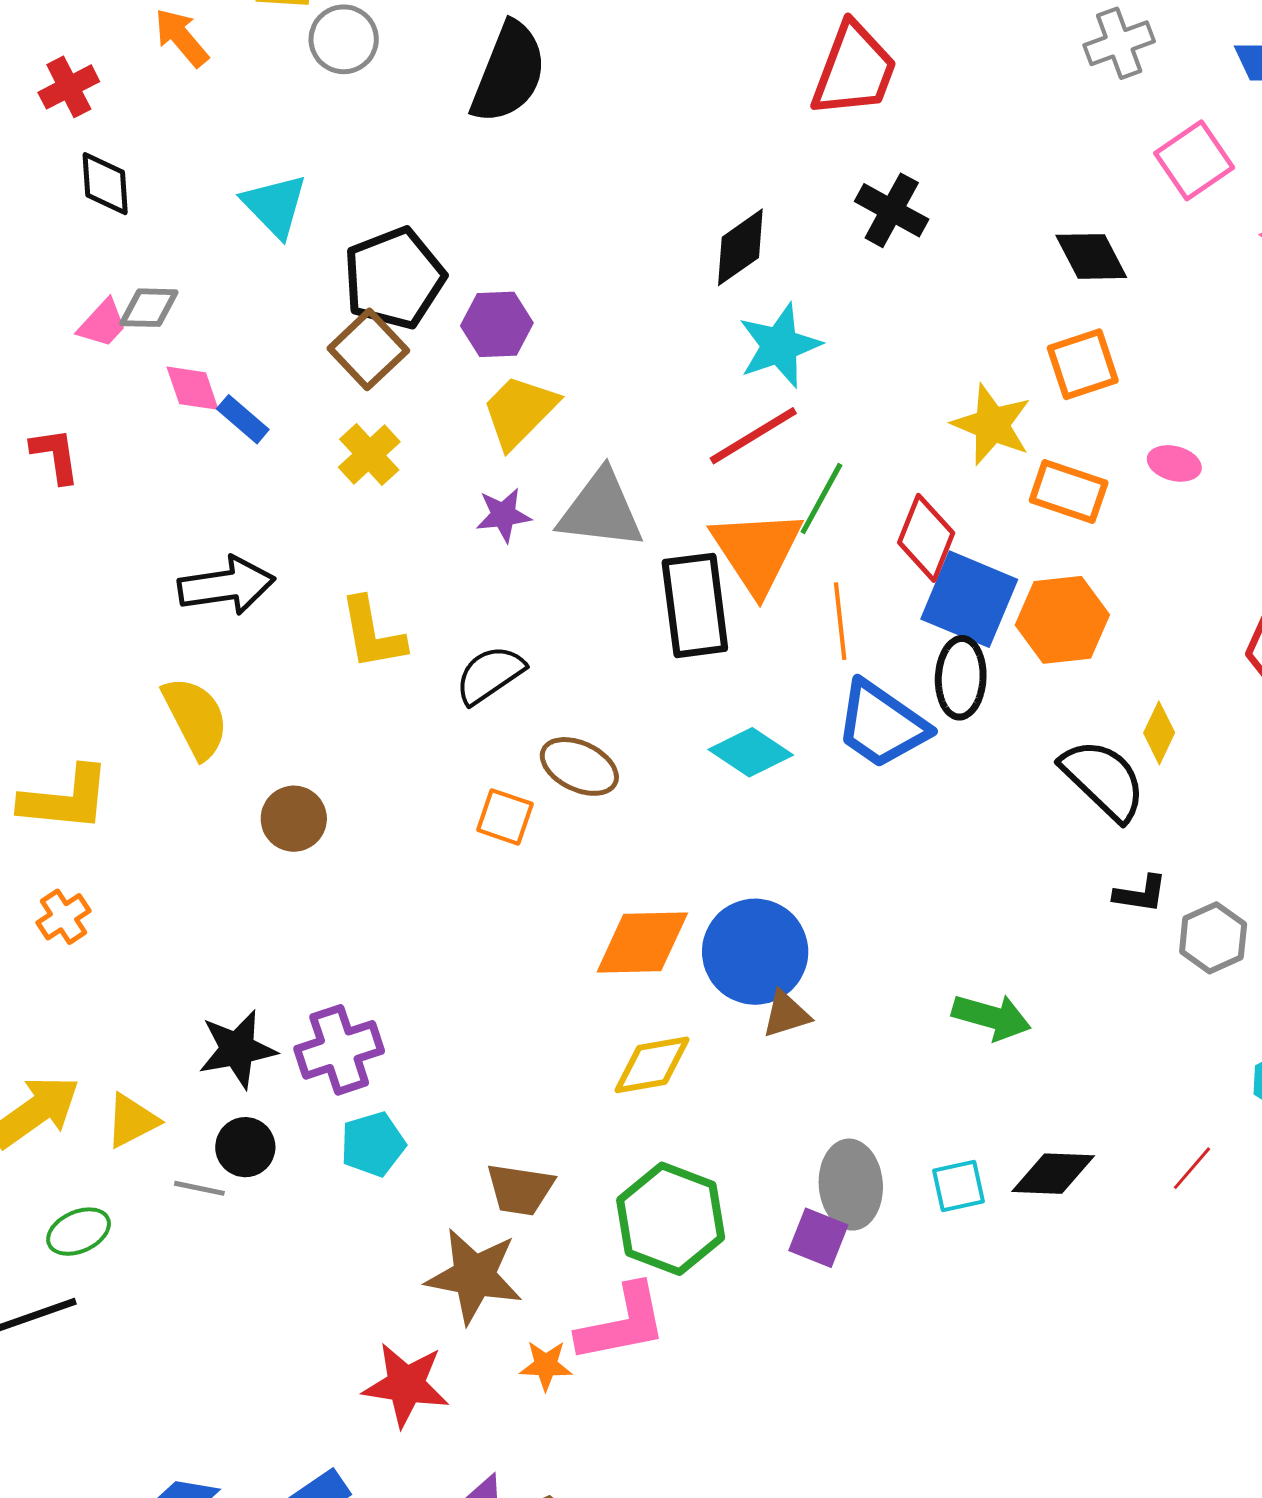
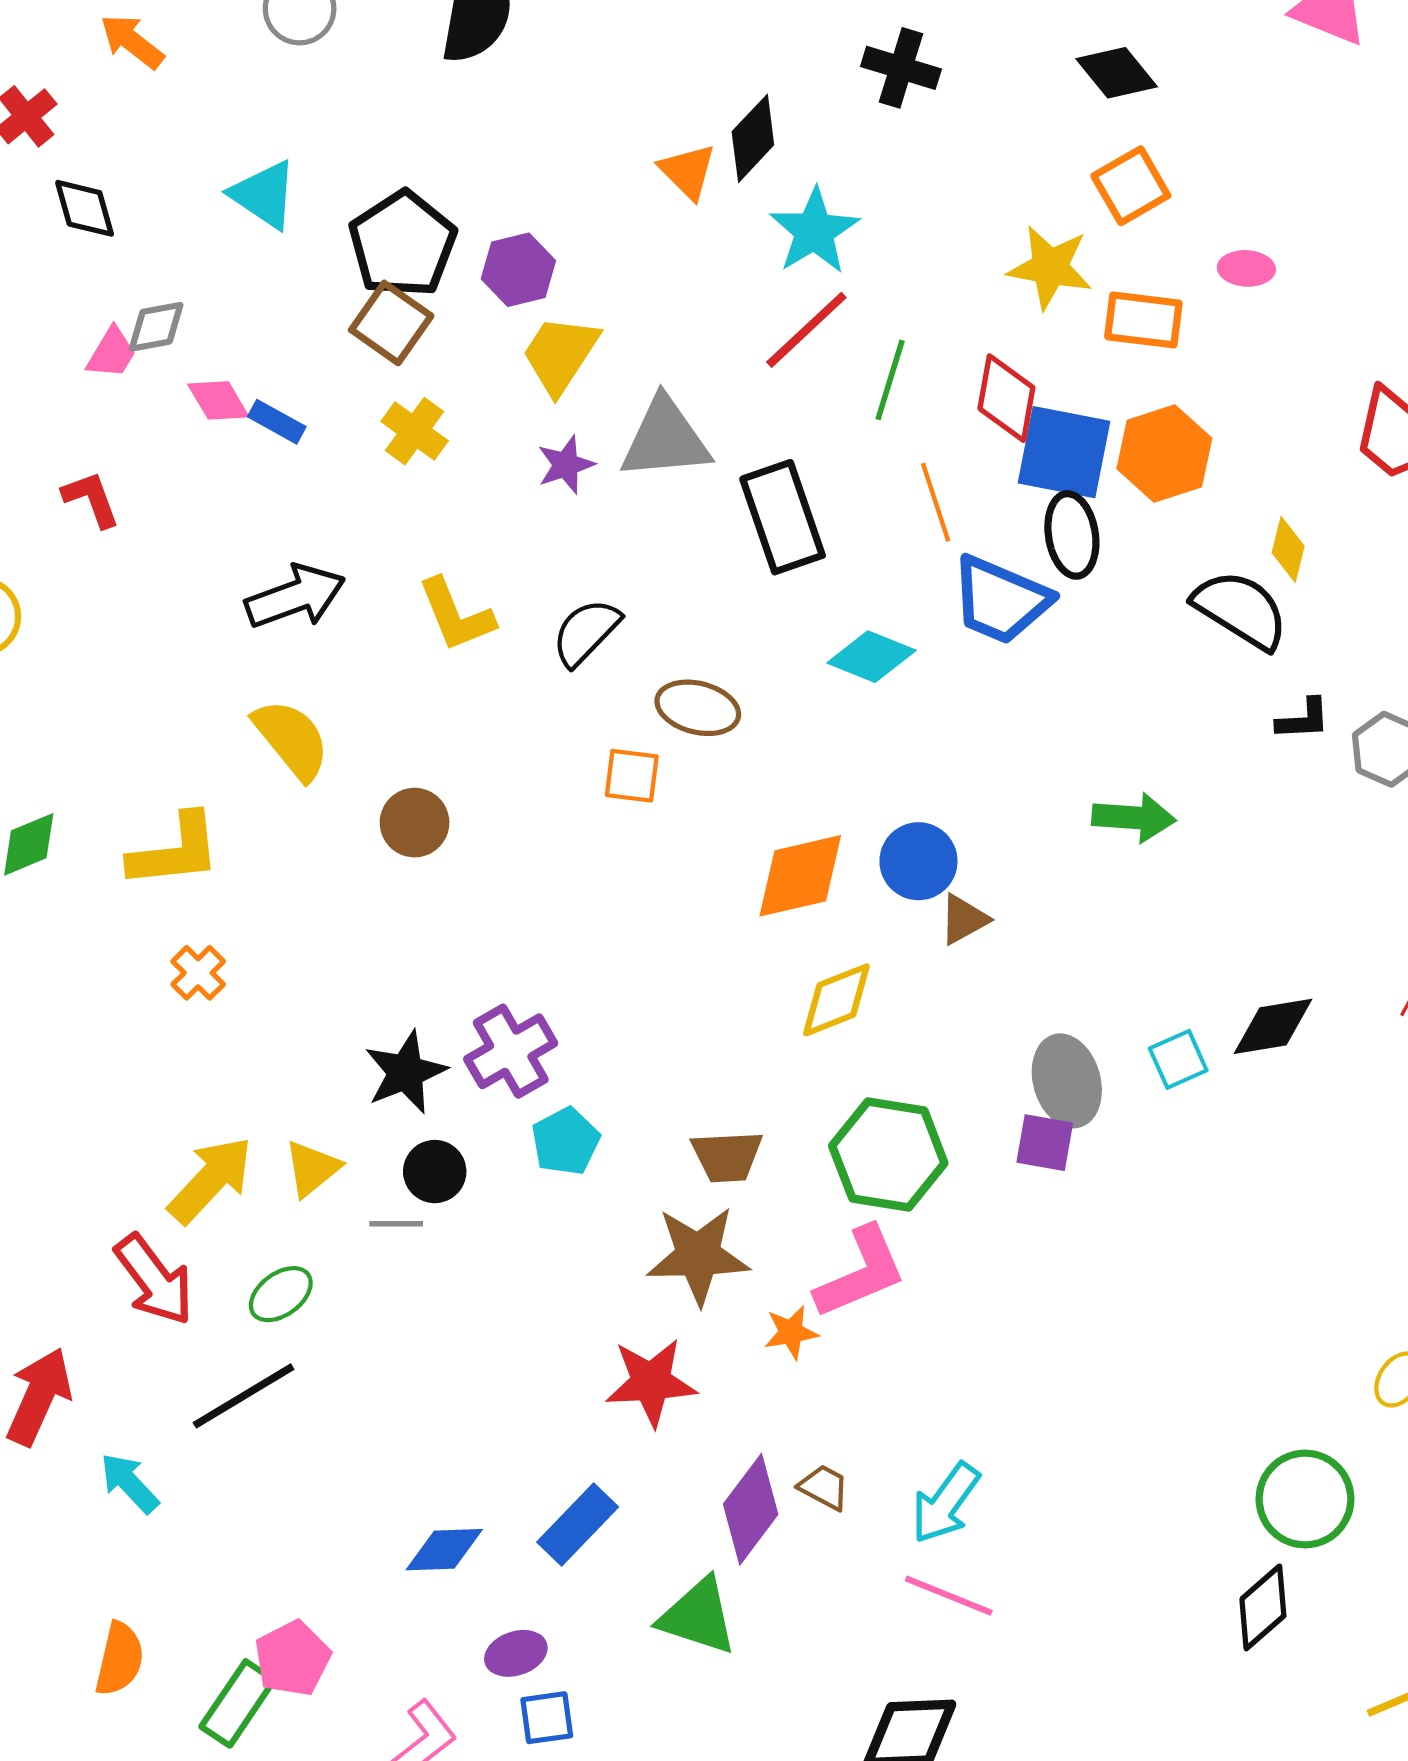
orange triangle: (757, 551) -> (688, 171), moved, size x0.6
blue circle: (755, 952) -> (918, 861), size x0.7
green arrow: (992, 1017) -> (1134, 818), moved

